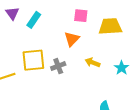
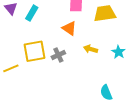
orange triangle: (72, 39) -> (69, 28), turned -35

